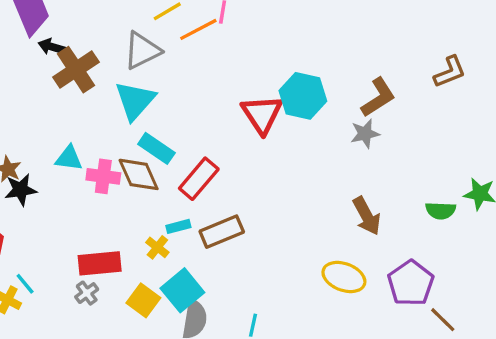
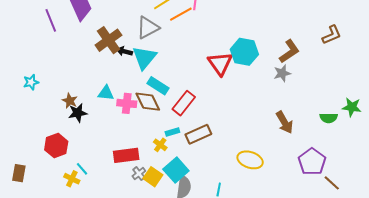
black arrow: (52, 47) -> (124, 51), moved
yellow ellipse: (344, 277) -> (250, 160), moved
gray cross: (87, 293) -> (139, 174), moved

